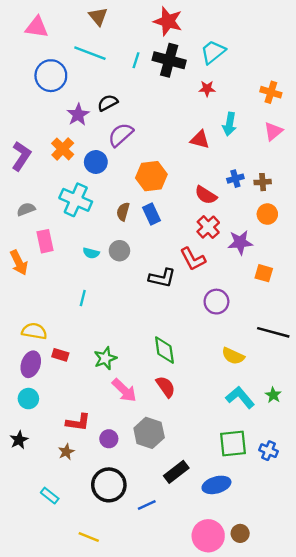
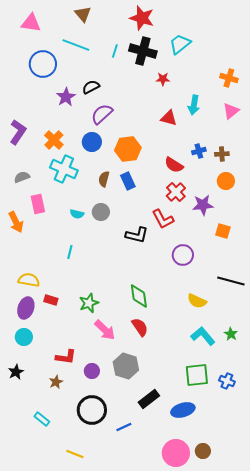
red star: (207, 89) -> (163, 79), moved
orange cross: (63, 149) -> (54, 140), moved
blue circle: (96, 162) -> (92, 142), moved

